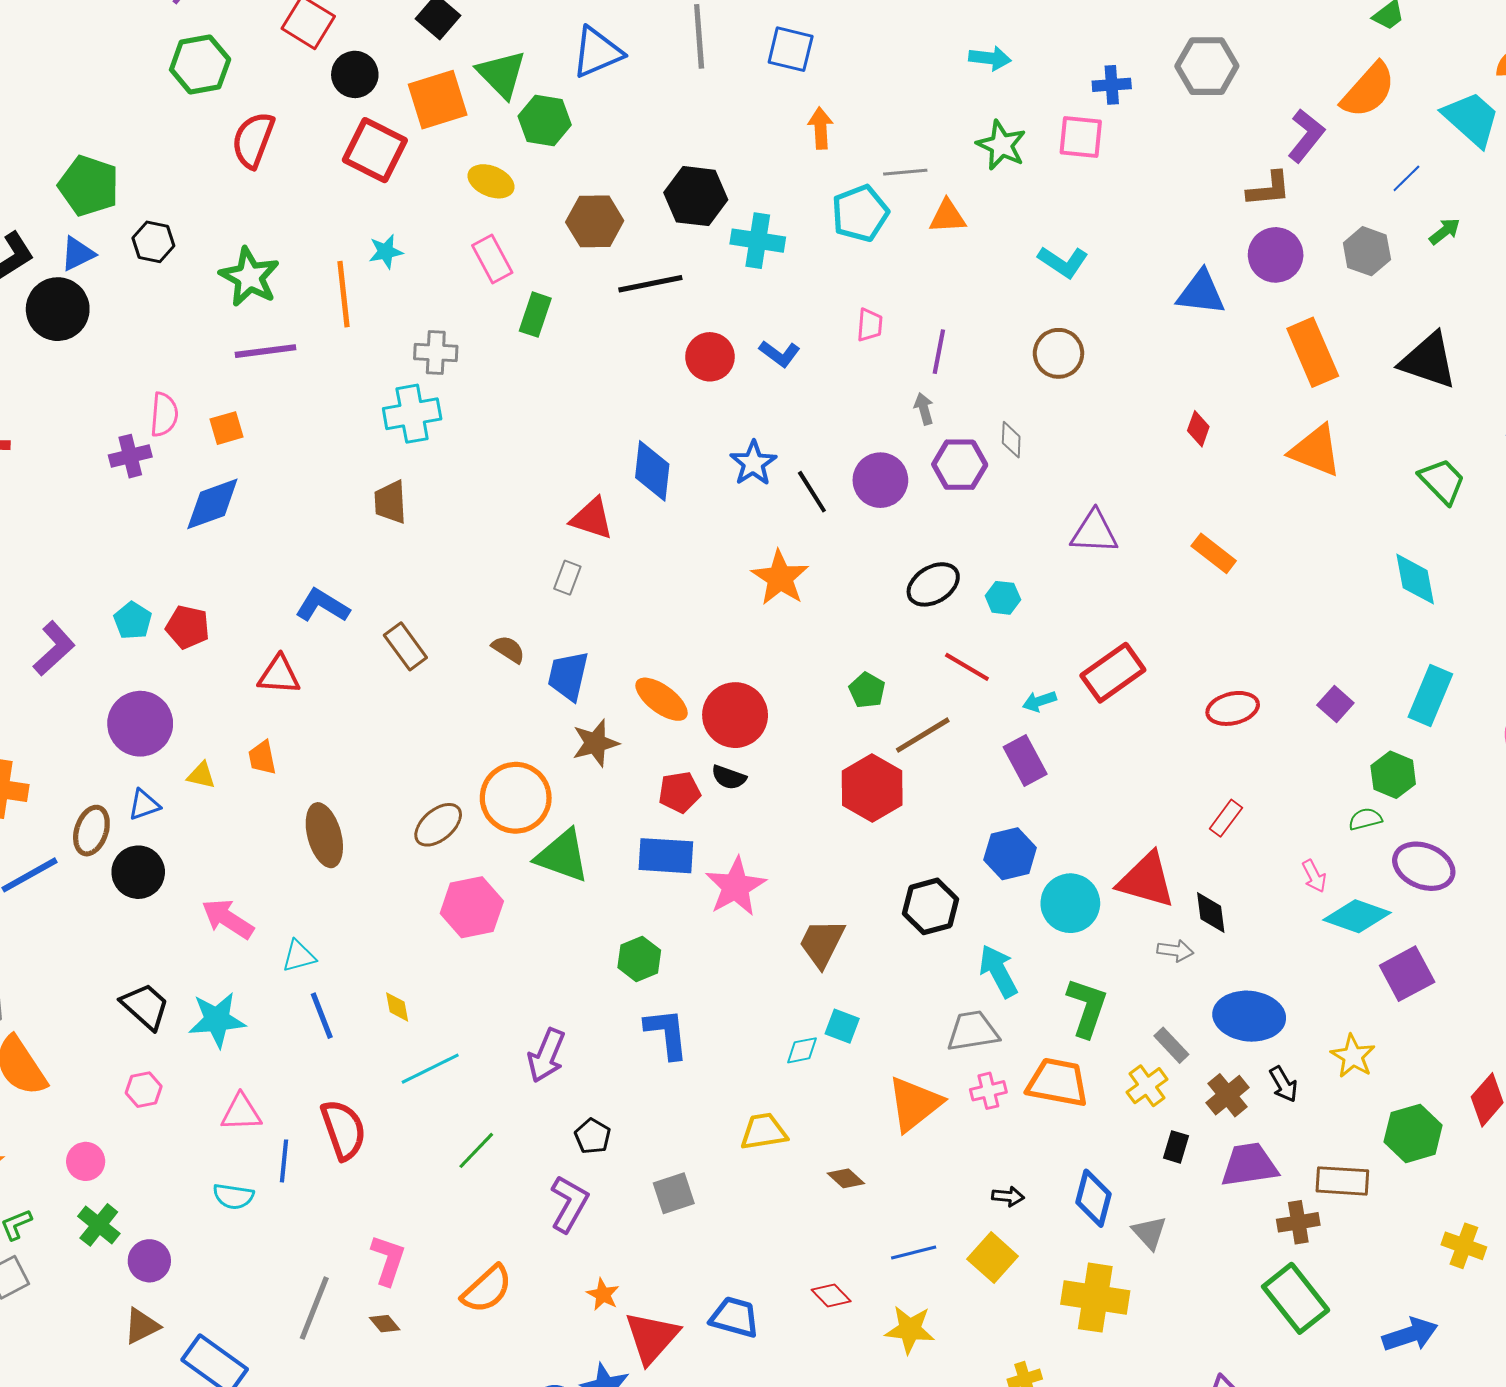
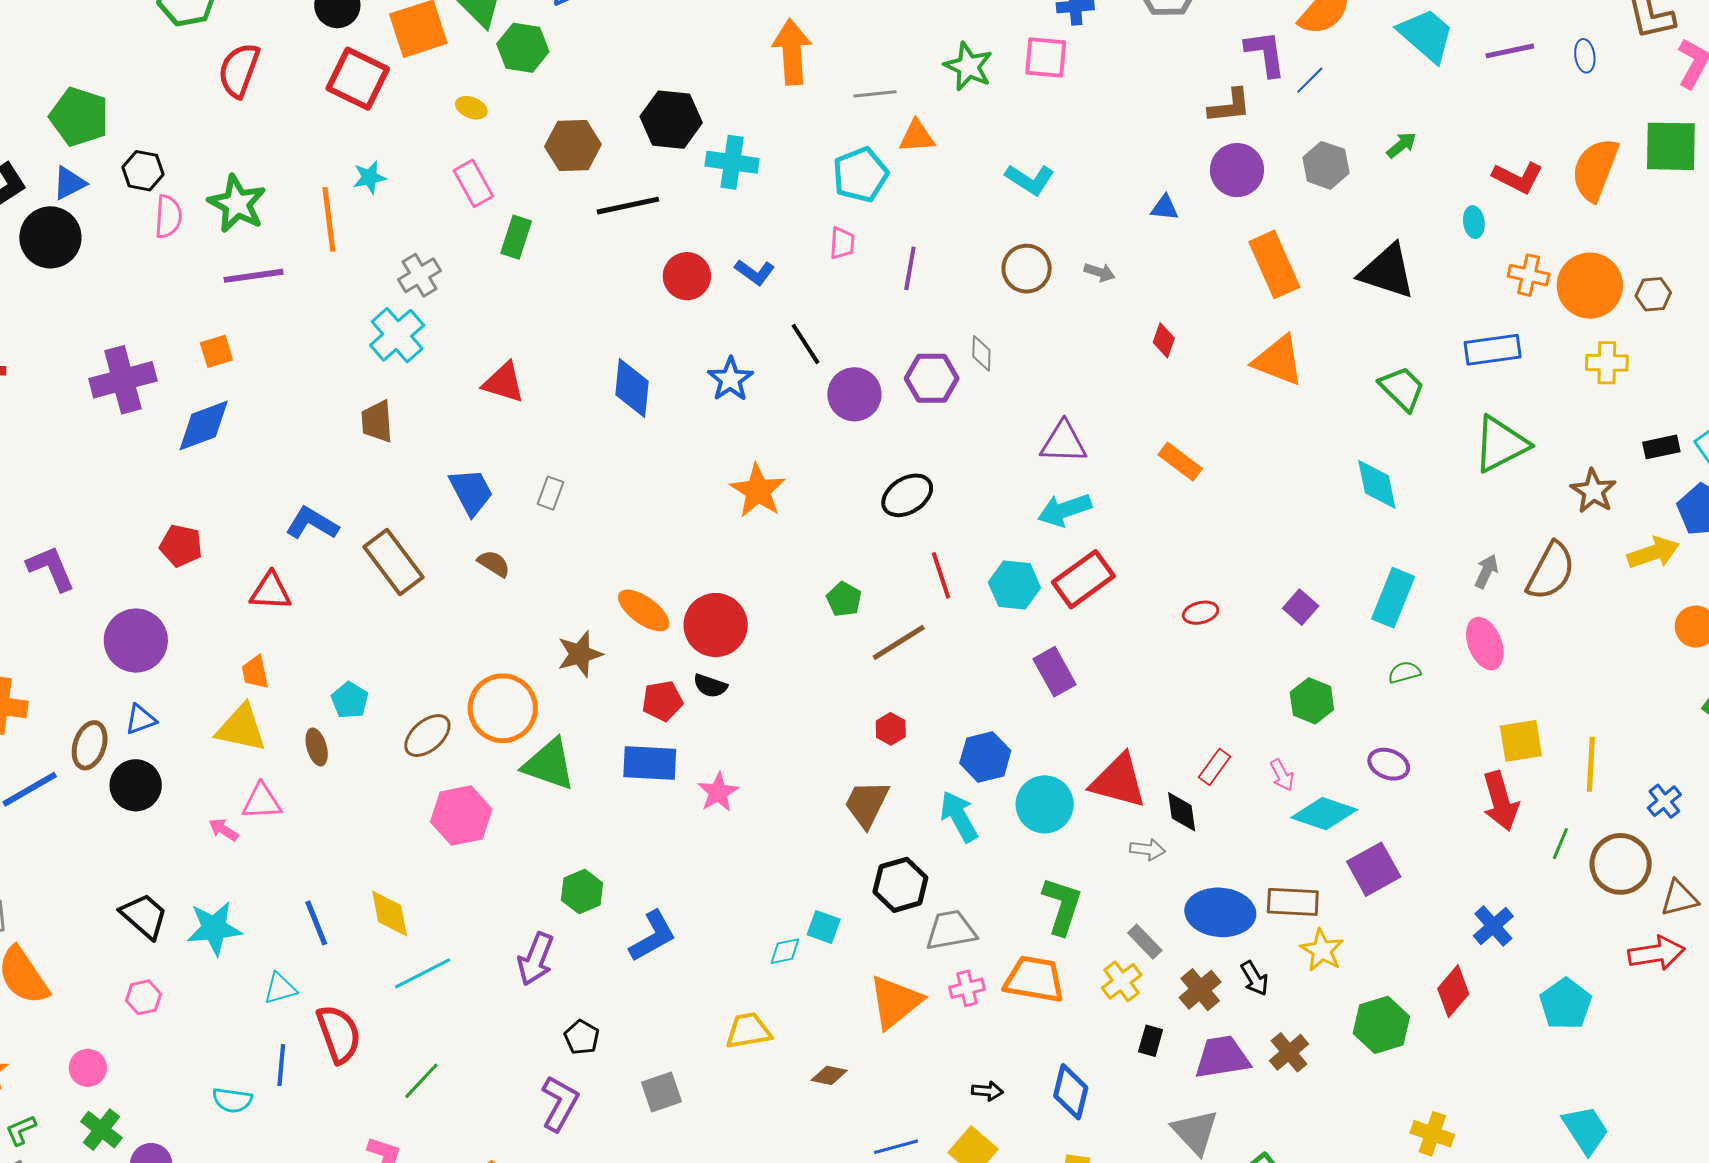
orange arrow: (821, 128) -> (792, 52), size x1.6
purple L-shape: (1306, 136) -> (1265, 53), turned -46
blue line: (1406, 178) -> (1310, 80), moved
yellow ellipse: (491, 181) -> (471, 108), size x0.7
cyan pentagon: (860, 213) -> (860, 175), moved
blue triangle: (1201, 293) -> (1165, 208), size x0.6
gray cross: (436, 352) -> (420, 275), turned -33
gray arrow: (924, 409) -> (1100, 272), moved, turned 124
cyan cross: (412, 414) -> (397, 335), turned -30
pink semicircle: (164, 415) -> (168, 217), moved
purple cross: (130, 456) -> (123, 380), size x1.6
black line: (812, 492) -> (805, 344), moved
red triangle: (592, 519) -> (504, 383), moved
cyan hexagon: (1003, 598) -> (1014, 585), moved, size x1.5
cyan pentagon: (133, 621) -> (350, 700), moved
brown rectangle: (405, 646) -> (393, 562), size x1.4
purple L-shape: (54, 648) -> (51, 568), turned -70
red line: (967, 667) -> (941, 575), turned 42
blue trapezoid: (568, 676) -> (471, 492), moved, turned 140
cyan arrow: (1039, 701) -> (1065, 510), moved, size x1.6
red ellipse: (1233, 708) -> (1201, 613), size x0.7
purple rectangle: (1025, 761) -> (1055, 672), moved
yellow triangle: (201, 775) -> (241, 728), moved, size x1.8
green hexagon: (1393, 775) -> (1312, 701), moved
red hexagon: (872, 788) -> (891, 729), moved, size x0.5
red rectangle: (1226, 818) -> (1214, 767), moved
green semicircle: (1365, 819) -> (1404, 672), moved
brown ellipse: (324, 835) -> (317, 747), size x0.6
purple ellipse: (1424, 866) -> (1389, 764), size x0.7
pink star: (736, 887) -> (718, 792), size x0.7
black hexagon: (931, 906) -> (900, 885), moved
pink arrow: (228, 919) -> (223, 830), size x0.6
brown trapezoid: (822, 943) -> (867, 804), moved
cyan triangle: (299, 956) -> (280, 989), moved
green hexagon: (639, 959) -> (582, 892), moved
cyan arrow: (998, 971) -> (959, 817), moved
yellow diamond: (397, 1007) -> (390, 914), size x1.6
blue L-shape: (667, 1033) -> (653, 936), turned 68
pink triangle: (241, 1113) -> (262, 802), moved
green line: (476, 1150) -> (421, 1081), moved
brown diamond: (846, 1178) -> (829, 1075), turned -30
brown rectangle: (1342, 1181) -> (1293, 902), moved
brown cross: (1298, 1222) -> (1289, 1052), moved, turned -30
gray triangle: (1149, 1233) -> (1195, 1132), moved, size x1.4

